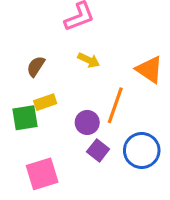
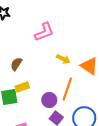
yellow arrow: (89, 60) -> (63, 59), moved

